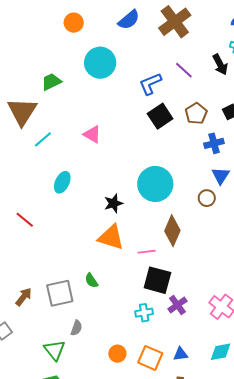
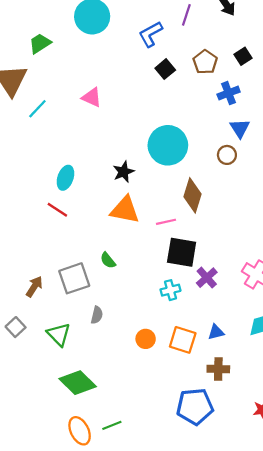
purple line: (184, 70) -> (186, 15), turned 72
black square: (160, 116) -> (165, 69), size x0.7
cyan ellipse: (62, 182) -> (65, 178), moved
red line: (25, 220) -> (57, 210), moved
green triangle: (55, 350) -> (59, 334), moved

